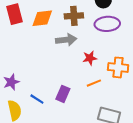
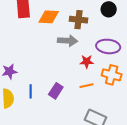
purple ellipse: (107, 24) -> (108, 46), moved
blue line: (37, 99) -> (31, 91), turned 48

